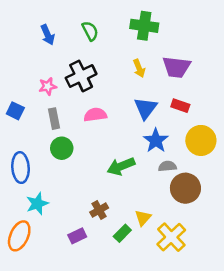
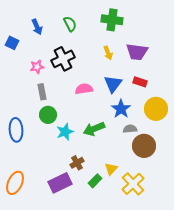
blue square: (15, 111) -> (12, 43), moved
pink semicircle: (95, 115) -> (84, 89), moved
cyan star: (37, 204) -> (65, 132), moved
purple rectangle: (77, 236) -> (60, 183), size x1.6

